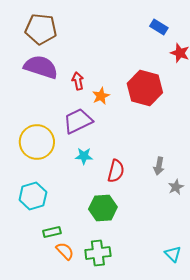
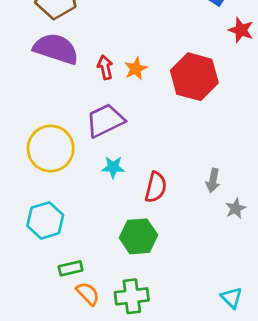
orange star: (101, 96) -> (136, 69), moved

